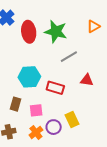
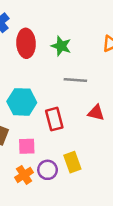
green star: (56, 32) -> (61, 46), size x0.7
gray line: (69, 57) -> (75, 80), turned 30
red rectangle: (55, 88) -> (54, 119), turned 54

